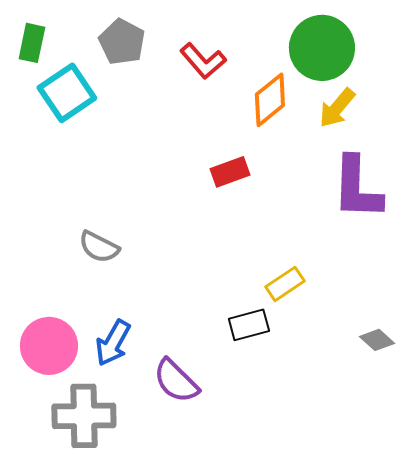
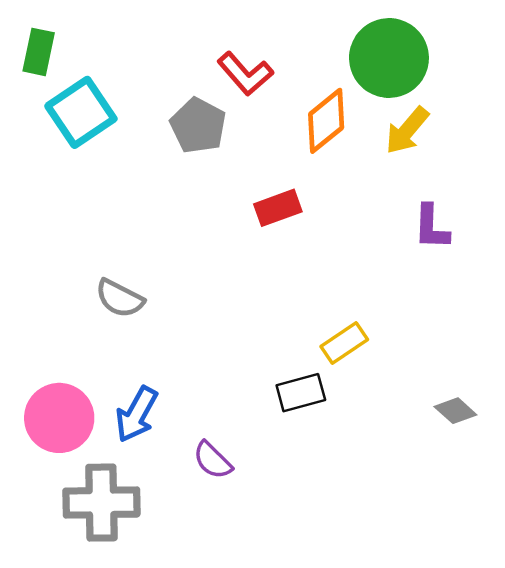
gray pentagon: (122, 42) -> (198, 126), moved
purple L-shape: (357, 188) -> (431, 227), size x0.6
purple semicircle: (176, 381) -> (213, 460), size x0.7

